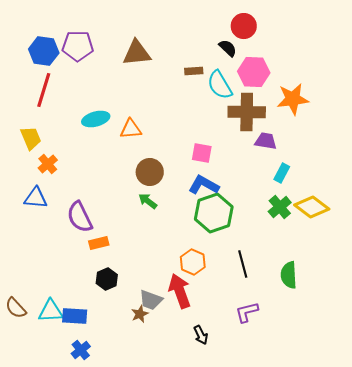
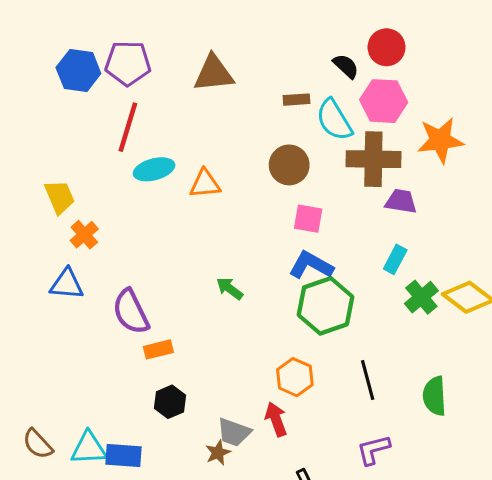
red circle: (244, 26) -> (387, 47), moved
red line: (44, 90) -> (128, 127), moved
brown circle: (150, 172) -> (289, 165), moved
cyan rectangle: (282, 173) -> (395, 259), moved
red arrow: (180, 291) -> (276, 419), size x0.7

